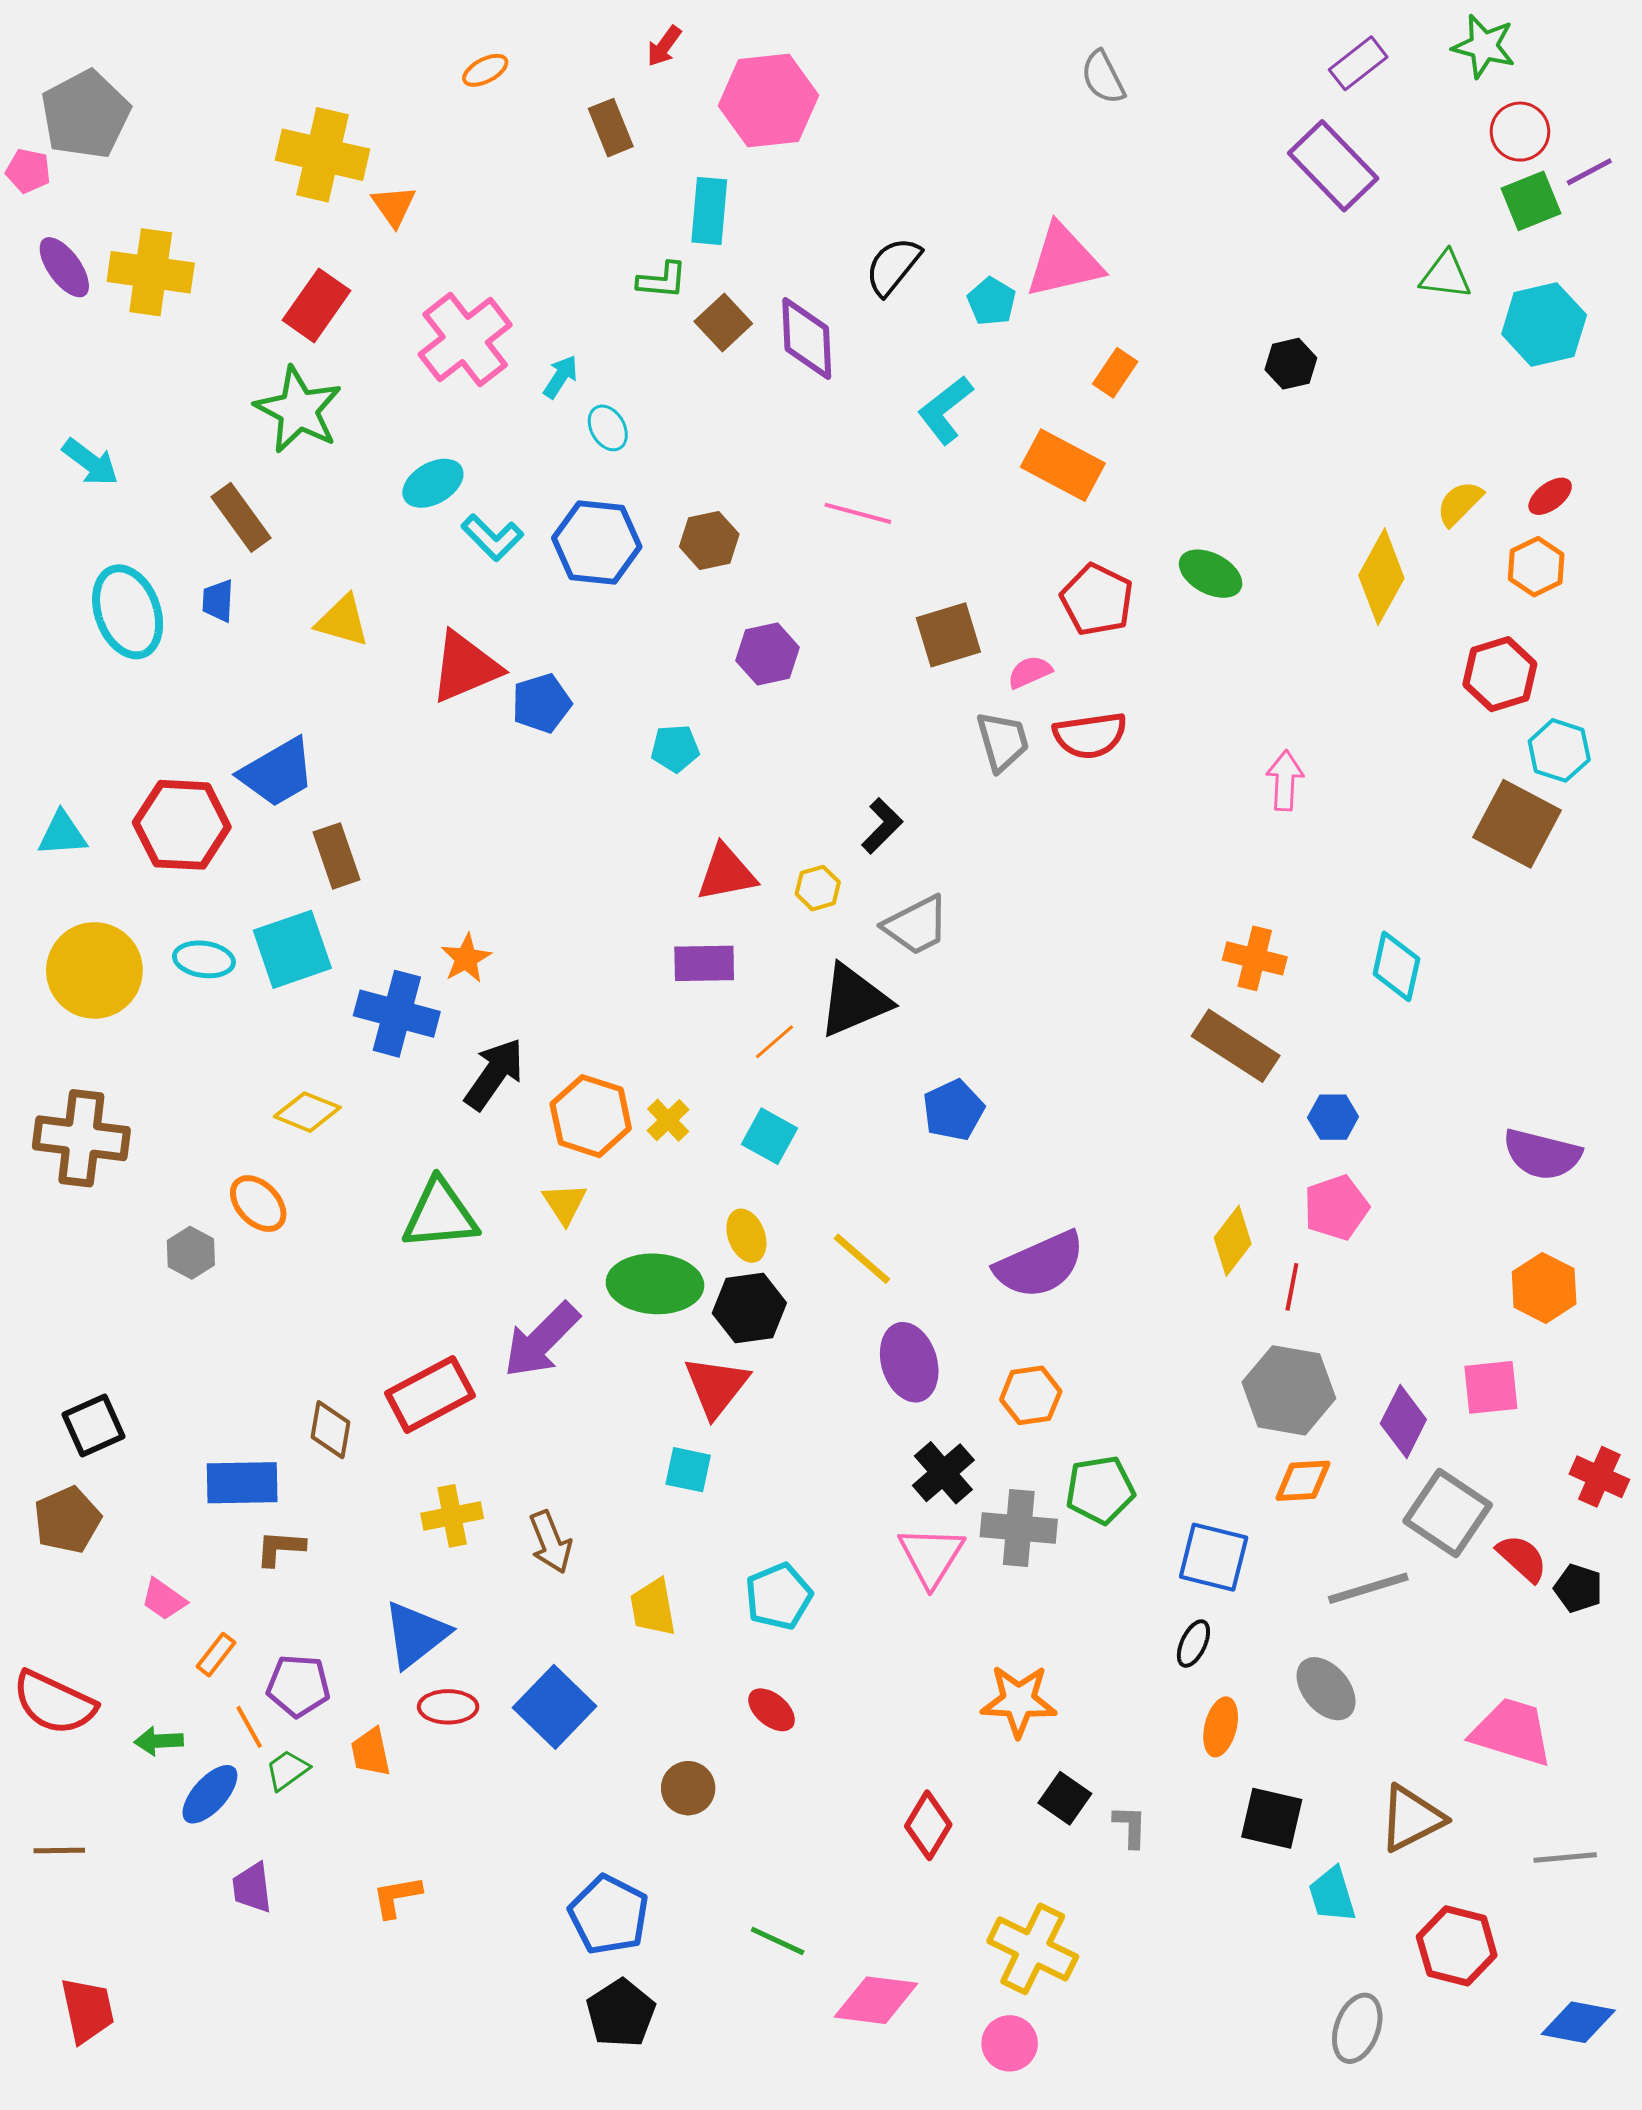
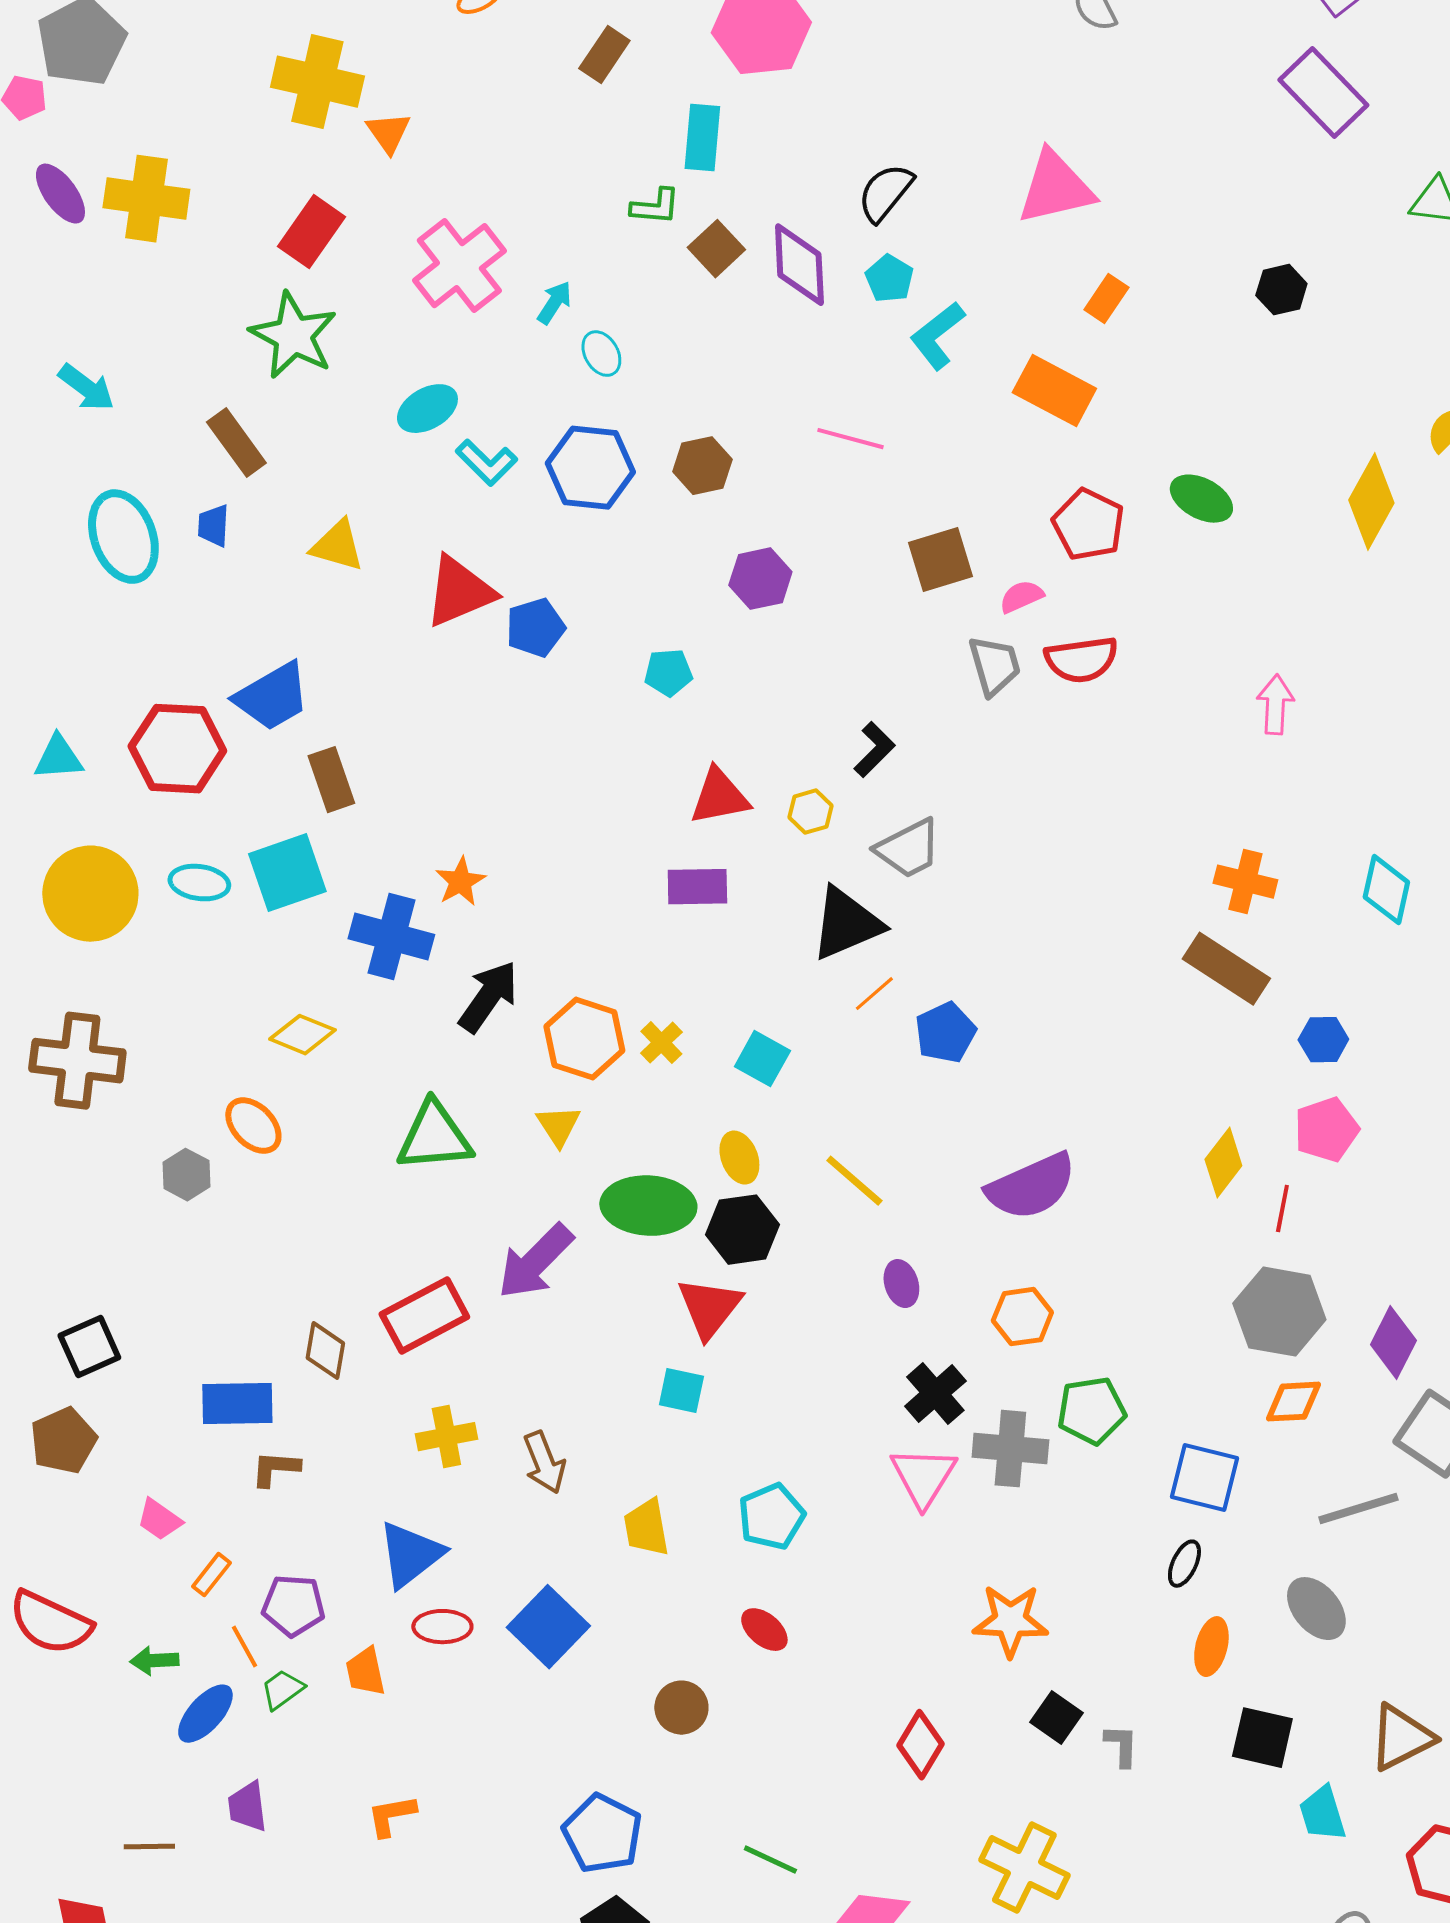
brown rectangle: (611, 128) -> (604, 55), turned 56
cyan pentagon: (992, 301) -> (889, 279), moved
orange line: (775, 1042) -> (874, 994), moved
purple ellipse: (909, 1362) -> (901, 1284), size x0.6
brown line: (59, 1850) -> (149, 1847), moved

